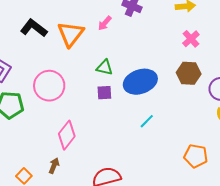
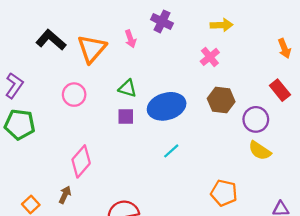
pink arrow: (105, 23) -> (130, 39), turned -63
pink cross: (191, 39) -> (210, 57), moved
pink circle: (49, 86) -> (74, 95), moved, size x0.7

